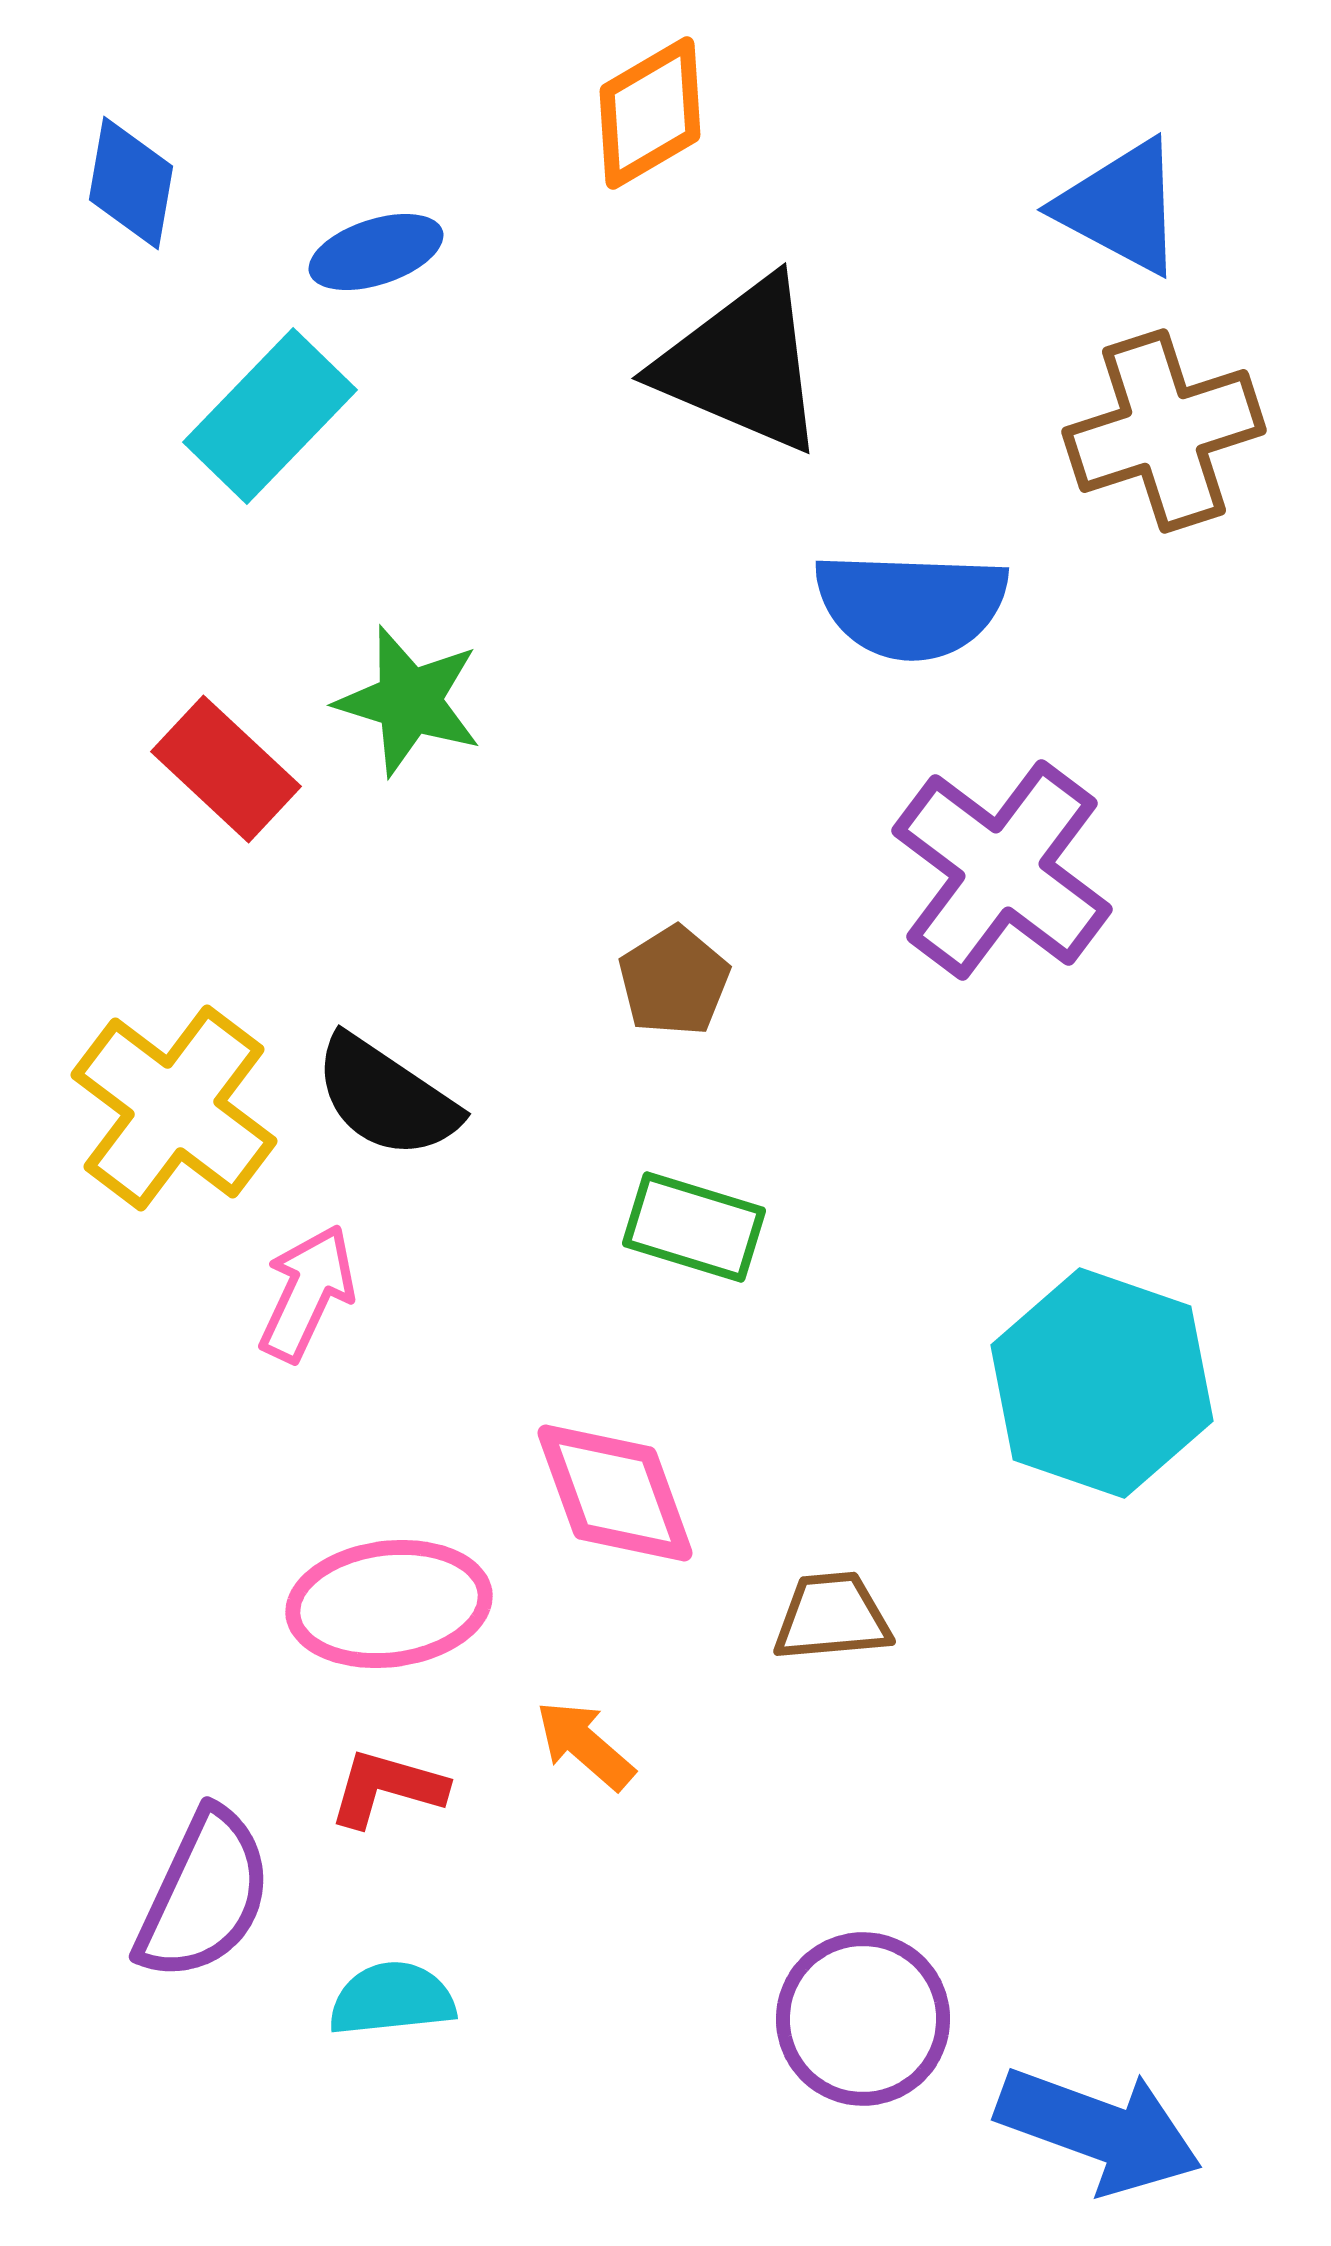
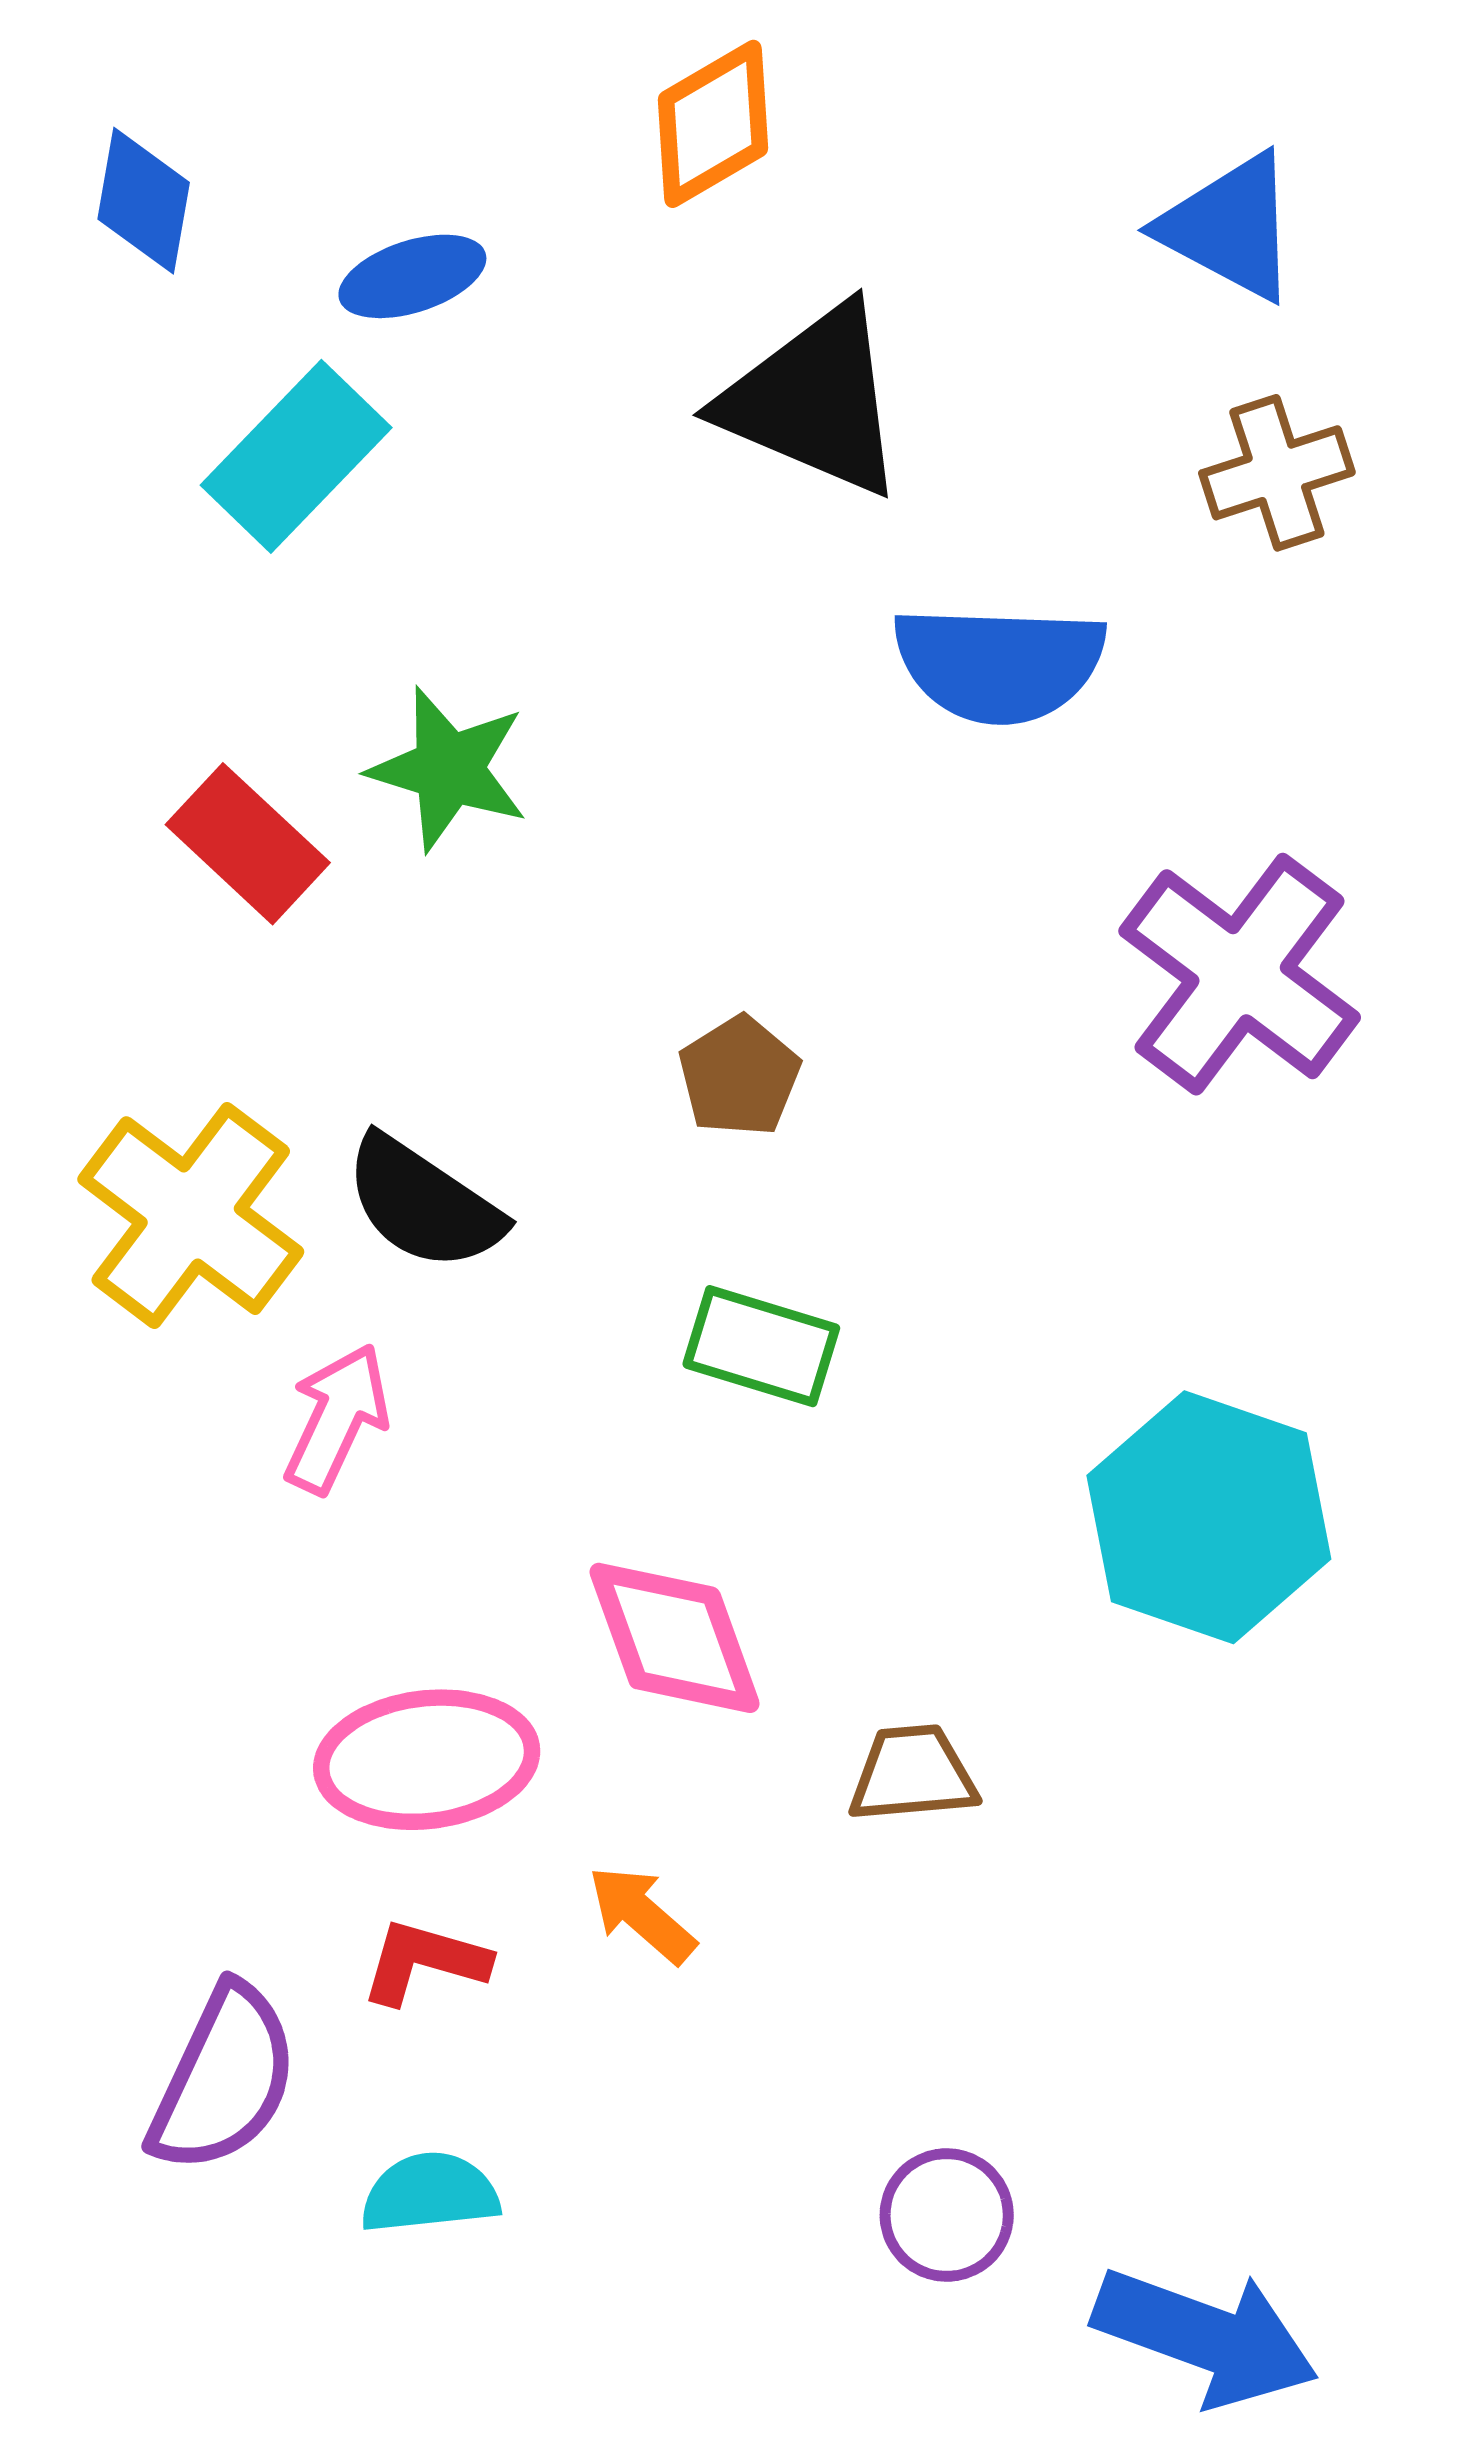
brown cross: (1164, 431) -> (1277, 473), size x0.7
purple cross: (1002, 870) -> (1240, 974), moved
purple circle: (863, 2019) -> (947, 2215), size x0.7

